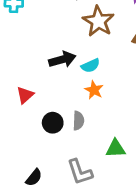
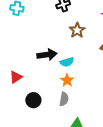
brown star: (98, 21) -> (77, 30), size x0.7
gray semicircle: (78, 121) -> (64, 99), moved

